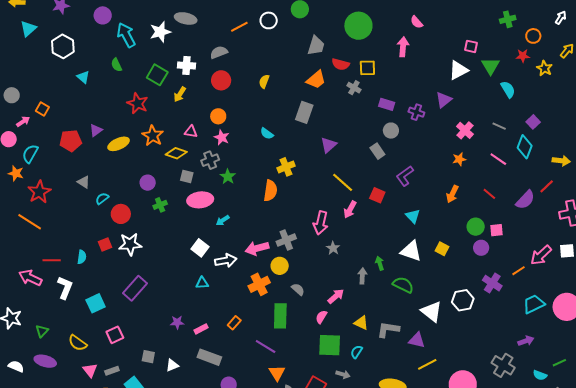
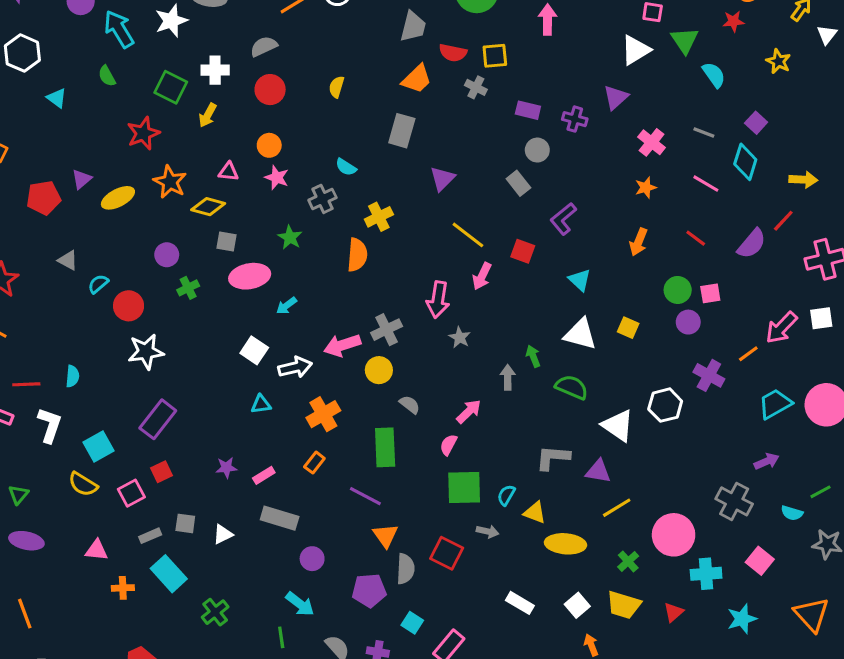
yellow star: (544, 68) -> (778, 61), moved
red star: (138, 103) -> (143, 133), turned 30
gray cross: (210, 160) -> (322, 199), moved
red square: (105, 245) -> (162, 472), moved
orange cross: (259, 284) -> (323, 414), moved
yellow triangle: (361, 323) -> (535, 513), moved
yellow semicircle: (78, 343) -> (83, 484), moved
pink triangle: (90, 370) -> (97, 550), turned -42
gray rectangle: (112, 371) -> (150, 536), moved

